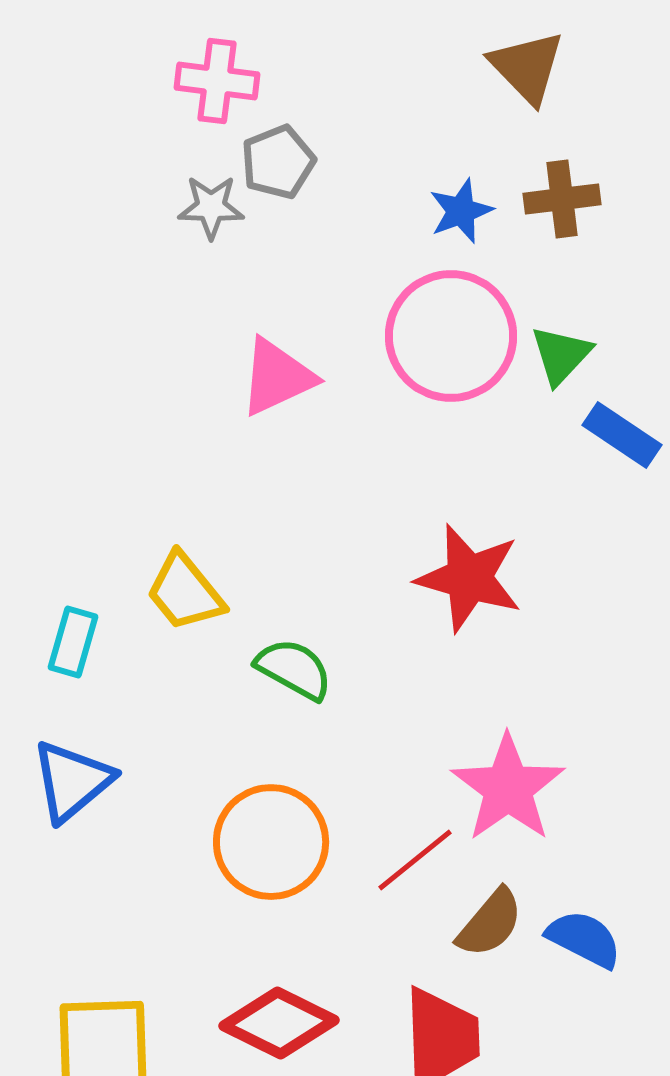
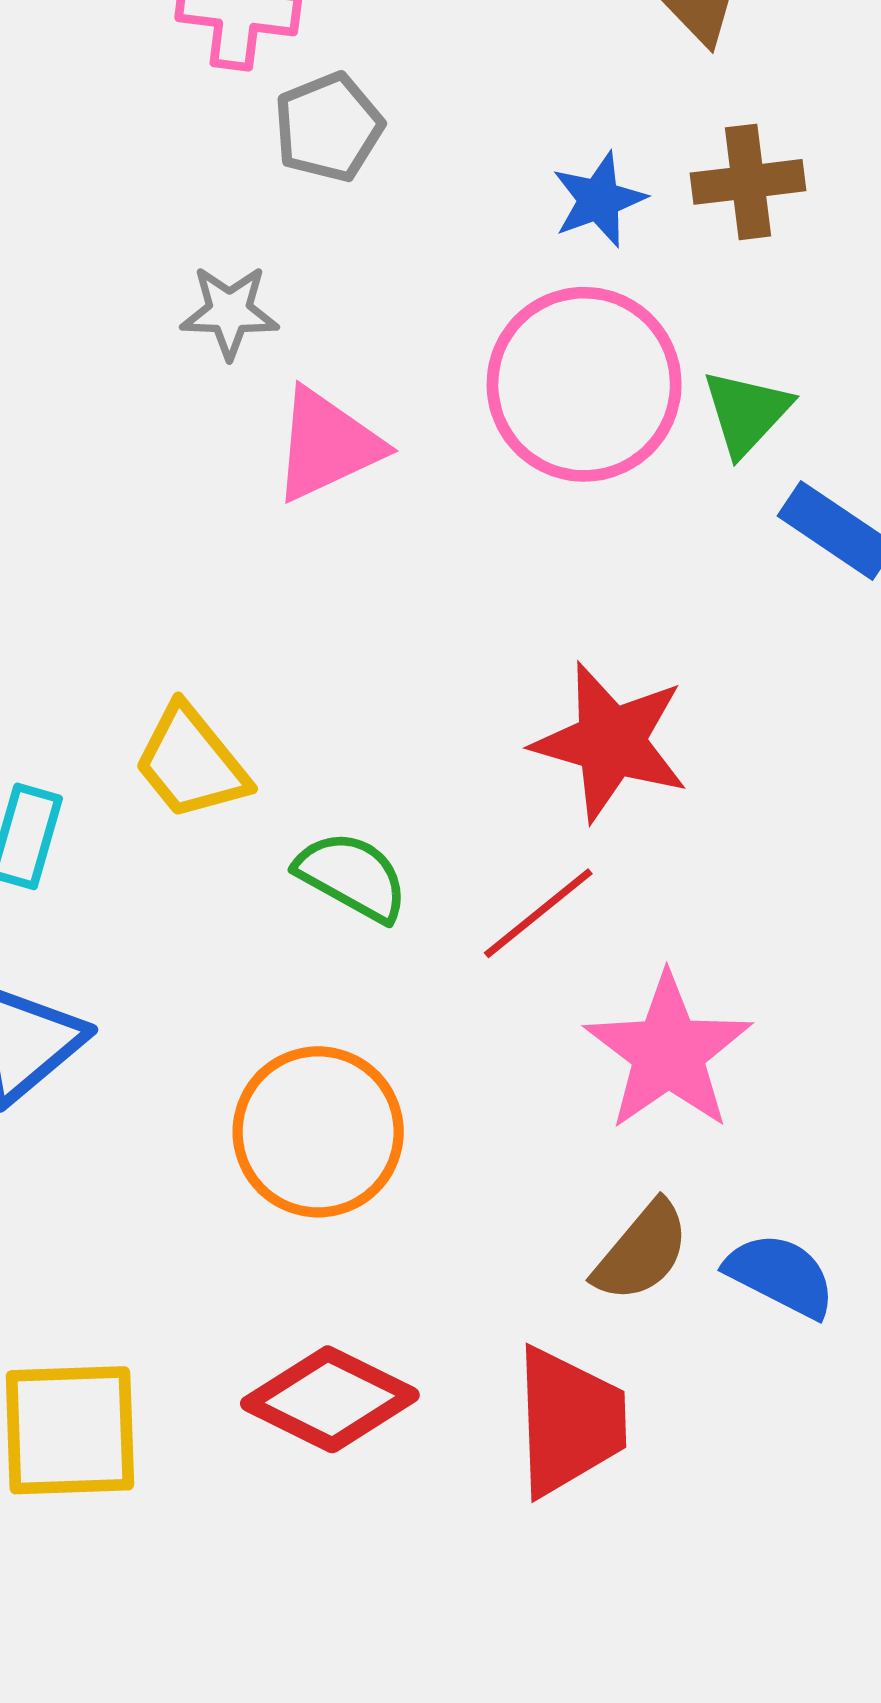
gray star: (211, 207) -> (229, 312), moved
red line: (415, 860) -> (538, 913), moved

